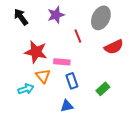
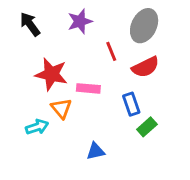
red semicircle: (114, 47) -> (145, 67), moved
blue rectangle: (72, 81) -> (131, 104), moved

